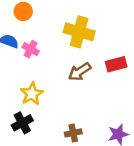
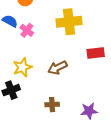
yellow cross: (79, 32) -> (69, 22), turned -30
brown arrow: (80, 72) -> (57, 68), moved

